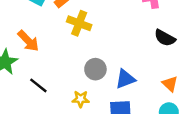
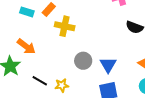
blue triangle: (125, 79) -> (108, 65), turned -30
yellow star: (81, 99) -> (62, 85), moved

